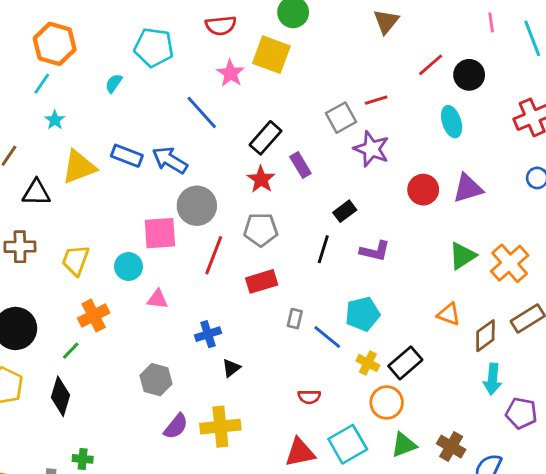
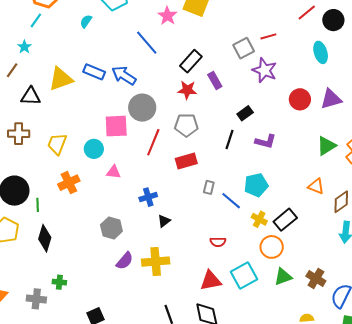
cyan star: (55, 120) -> (24, 47), moved
red star: (261, 179) -> (187, 90), turned -30
green line: (71, 351) -> (38, 205), moved, turned -48

